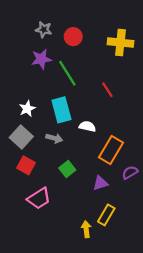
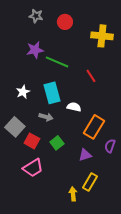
gray star: (44, 30) -> (36, 16), moved
red circle: (73, 37) -> (65, 22), moved
green line: (67, 73) -> (57, 62), turned -35
gray square: (21, 137) -> (15, 127), moved
red square: (26, 165) -> (32, 141), moved
purple semicircle: (130, 172) -> (110, 146), turned -40

